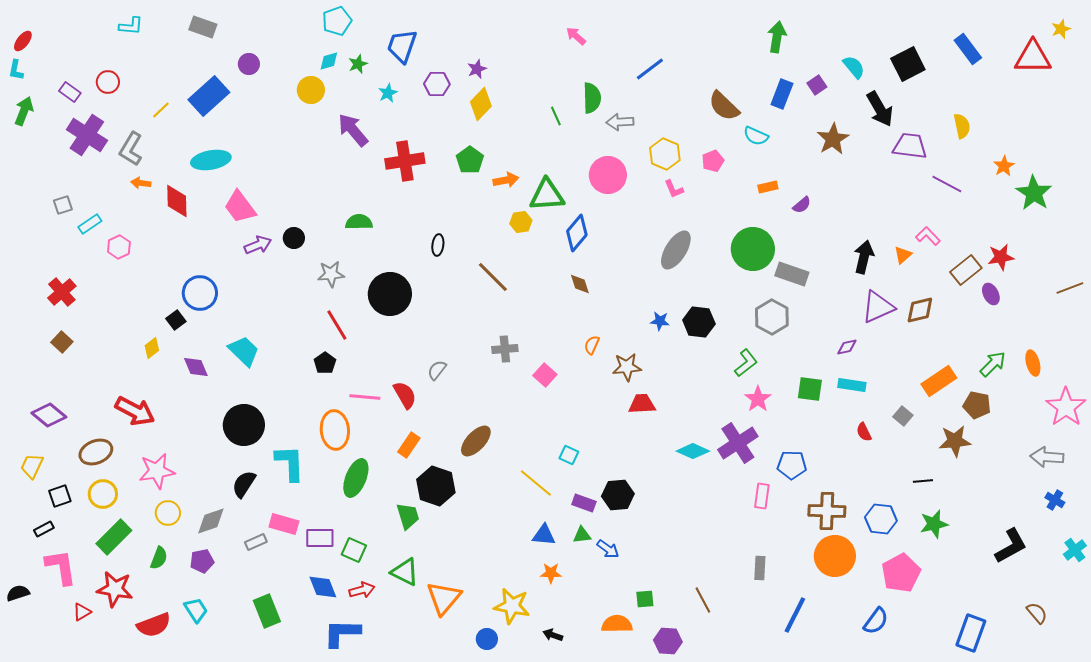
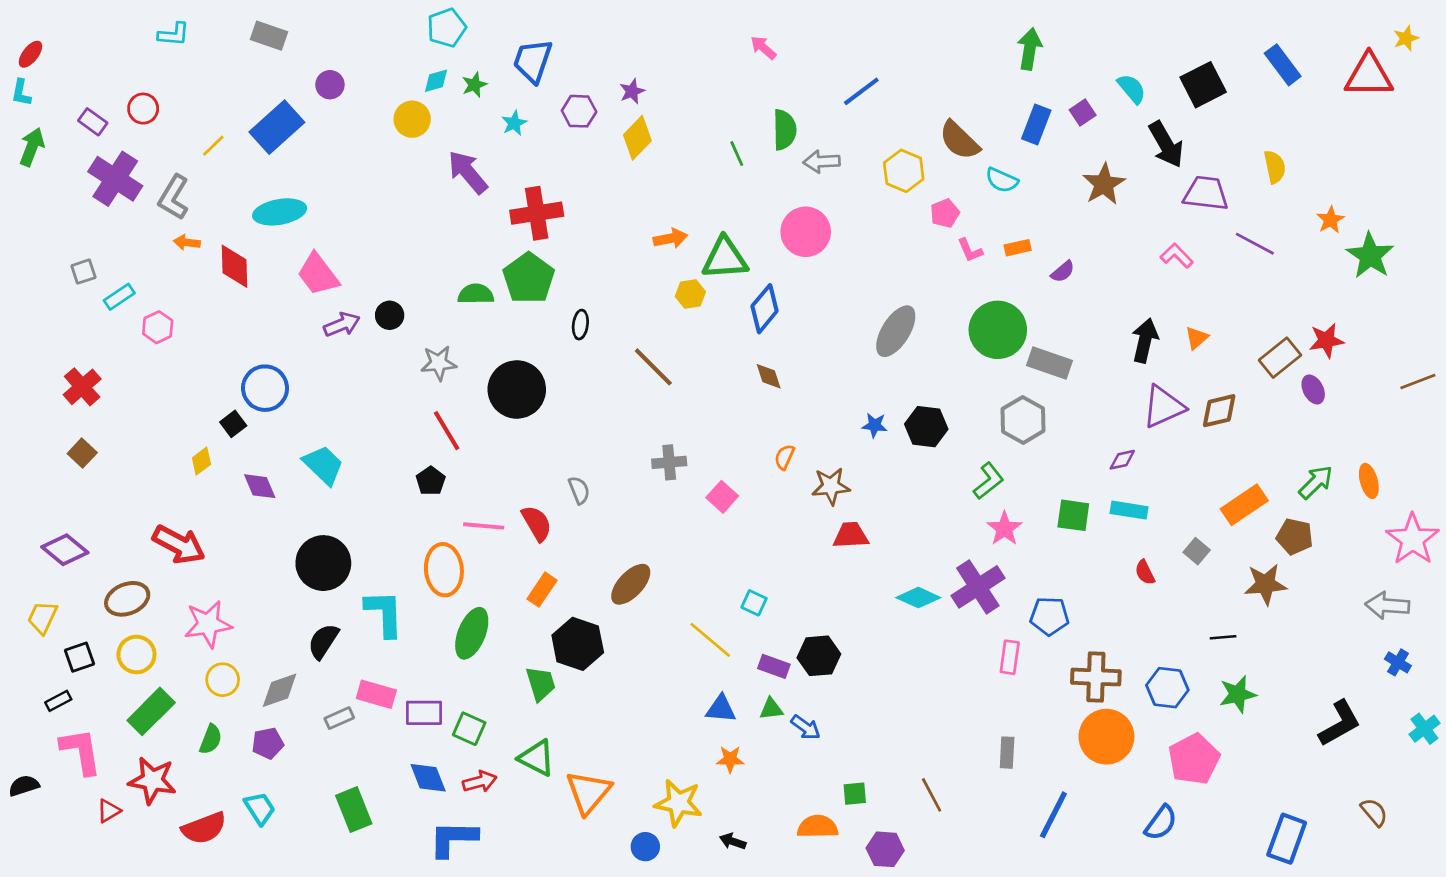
yellow hexagon: (665, 154) -> (904, 171), moved
green pentagon: (470, 160) -> (529, 278), moved, size x1.4
pink L-shape: (674, 189) -> (970, 250), moved
pink L-shape: (928, 236) -> (1177, 256), moved
gray semicircle: (437, 370) -> (579, 490), turned 120

